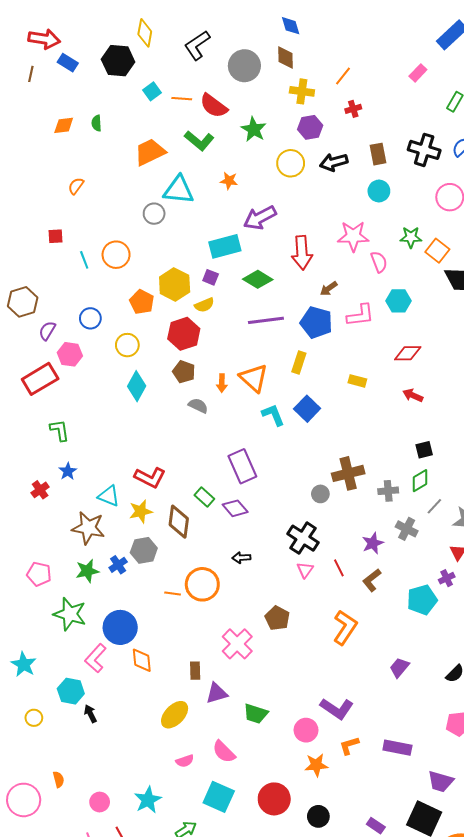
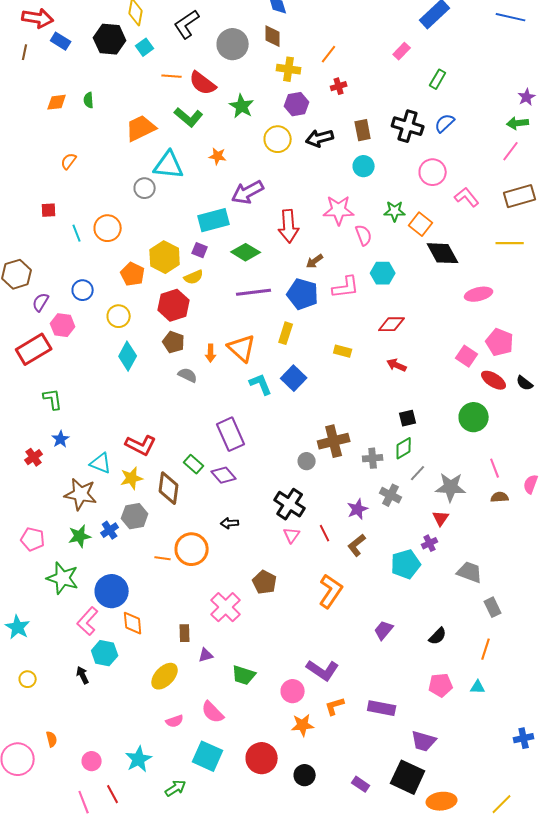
cyan square: (152, 91) -> (145, 47), moved
cyan hexagon: (71, 691) -> (105, 653), moved
purple triangle: (217, 693) -> (206, 655), size x0.7

